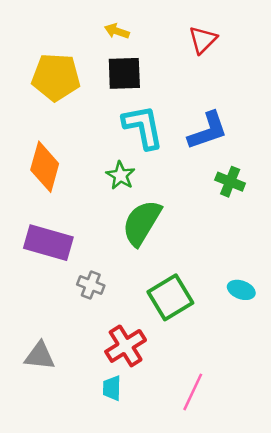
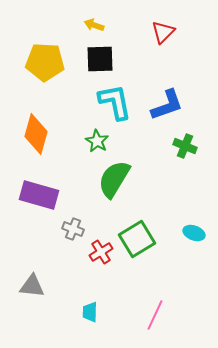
red cross: (126, 346) -> (101, 252), moved, size x0.7

